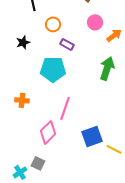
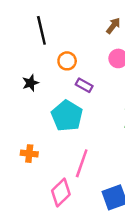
cyan pentagon: (53, 69) -> (67, 116), turned 30

